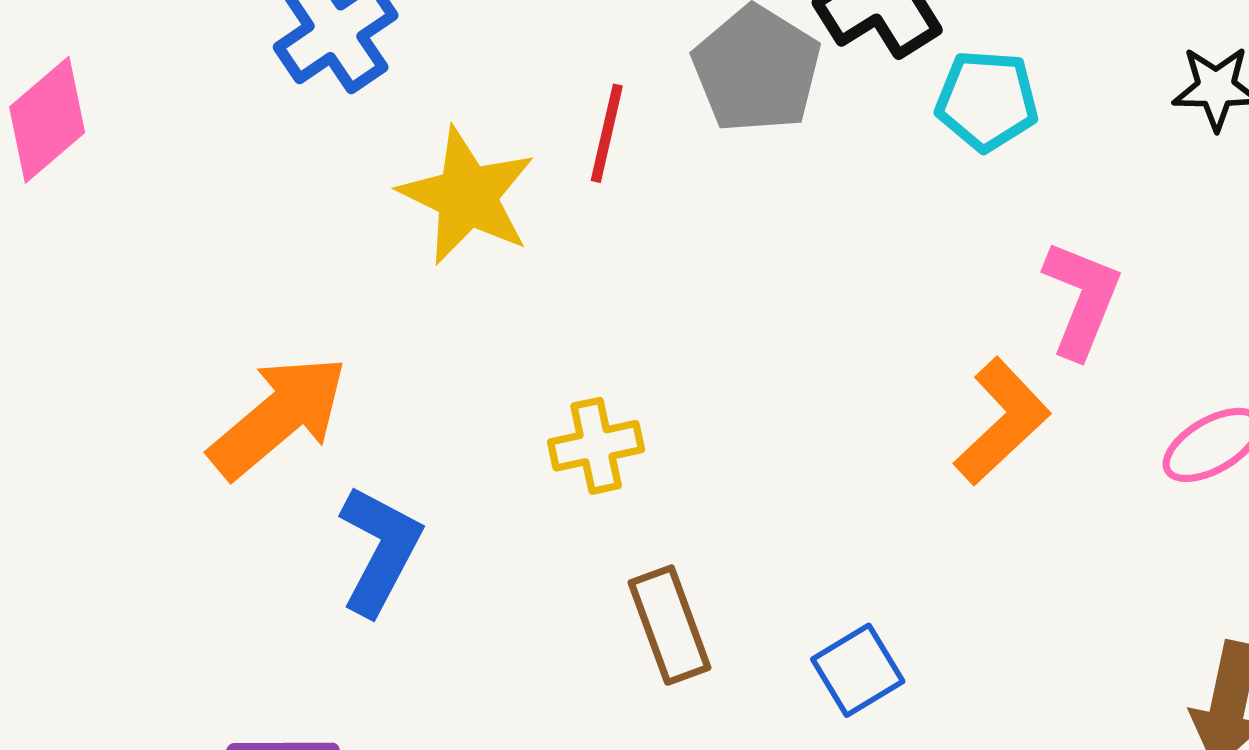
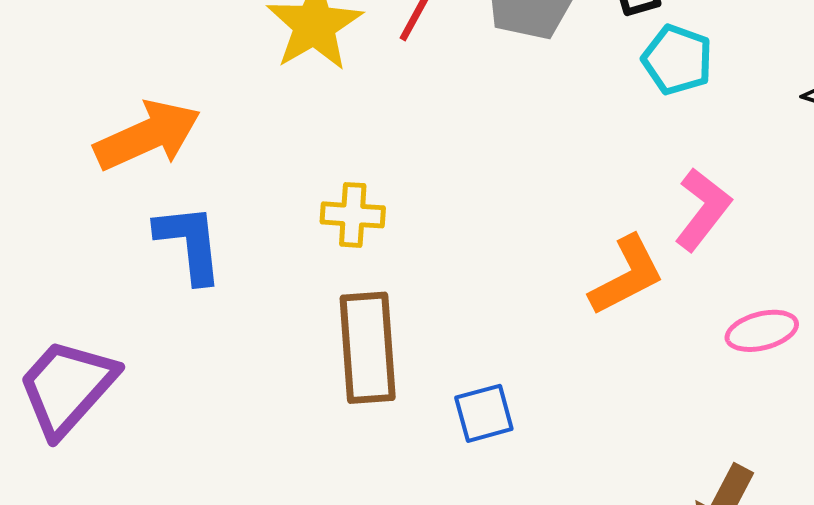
blue L-shape: (380, 550) -> (189, 243), turned -50
brown rectangle: (670, 625) -> (368, 348), size x1.4

